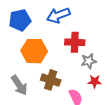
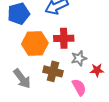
red cross: (75, 42) -> (64, 38), moved
gray star: (89, 61) -> (79, 58), moved

